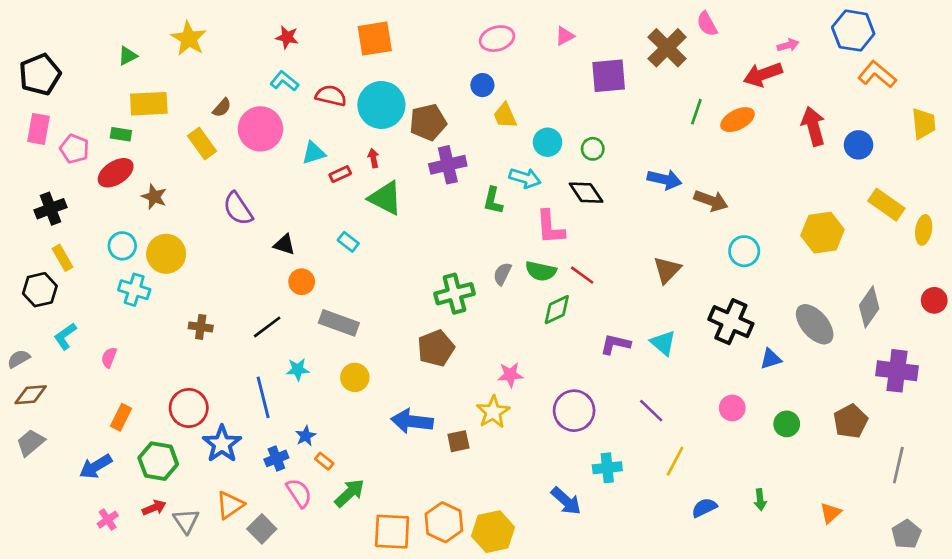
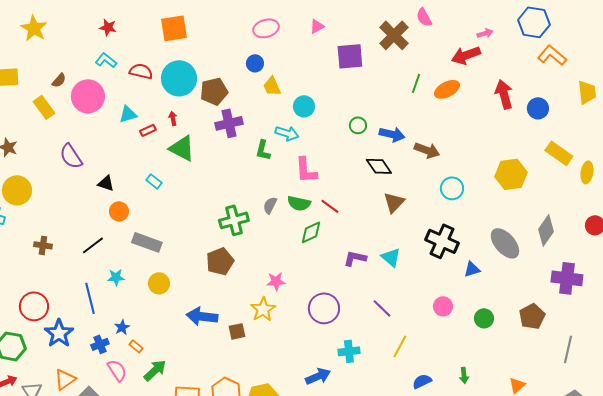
green circle: (593, 149) -> (358, 125), moved
black diamond: (586, 193) -> (379, 166), moved
blue arrow: (566, 501) -> (318, 376), turned -65

